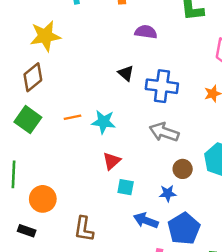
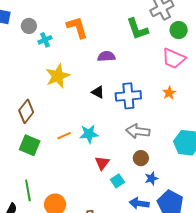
yellow star: (45, 36) -> (58, 76), moved
brown circle: (183, 169) -> (141, 158), moved
cyan square: (126, 187) -> (117, 181), turned -32

